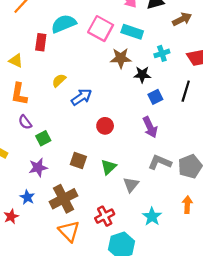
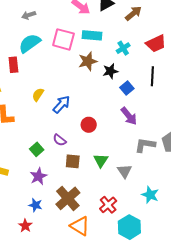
purple semicircle: (25, 122) -> (60, 140), moved

